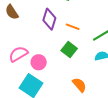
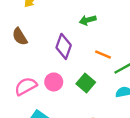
orange line: (73, 27) -> (103, 54), moved
pink circle: (39, 62) -> (54, 82), moved

